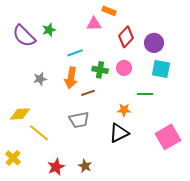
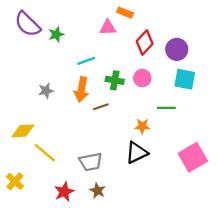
purple semicircle: (24, 36) -> (28, 24), moved
gray trapezoid: (79, 120) -> (91, 162), moved

